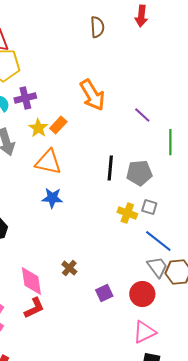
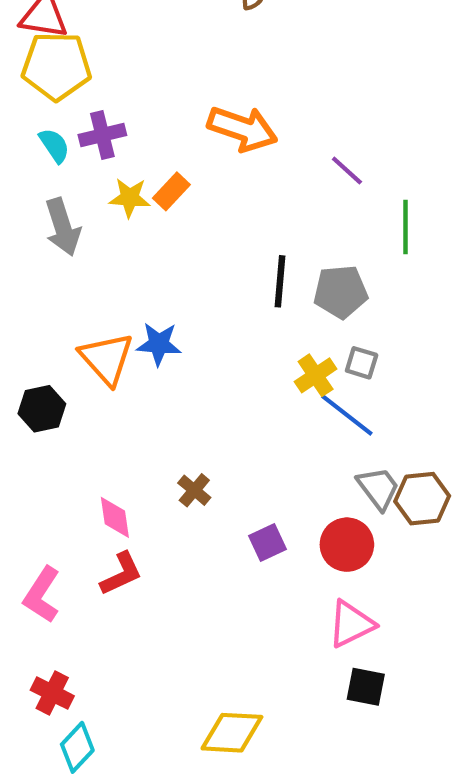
orange arrow: (92, 95) -> (242, 129), turned -40
yellow star: (38, 128) -> (130, 198), turned -30
orange triangle: (48, 162) -> (107, 359), moved, turned 36
yellow cross: (127, 213) -> (316, 375), turned 36
blue line: (158, 241) -> (347, 415), moved
pink diamond: (31, 281) -> (115, 517), size x0.7

